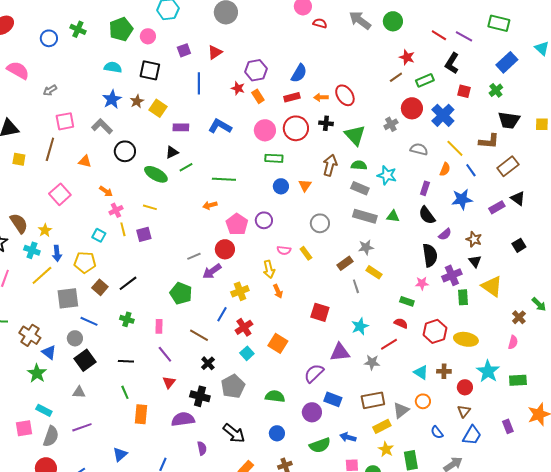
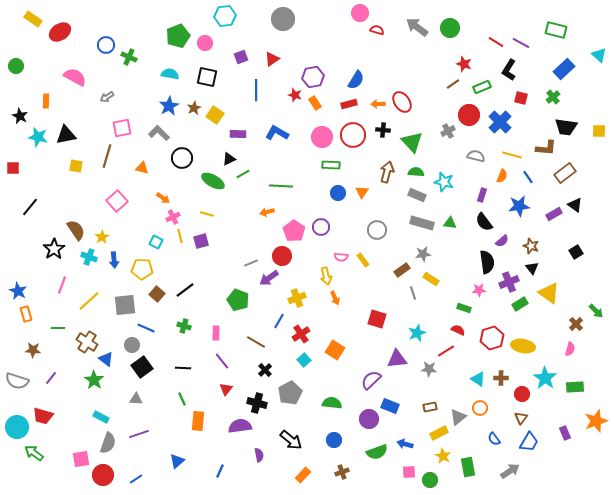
green cross: (78, 29) -> (129, 57), moved
yellow line: (455, 148) -> (512, 155), turned -30
yellow line: (42, 275) -> (89, 301), moved
green rectangle: (463, 297) -> (520, 304), turned 63
brown rectangle: (373, 400) -> (430, 407), size x0.6
pink square: (24, 428) -> (81, 459), moved

